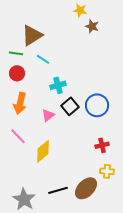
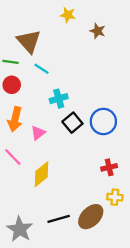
yellow star: (80, 10) -> (68, 15), moved
brown triangle: (32, 35) -> (29, 41), turned -40
pink triangle: (48, 115) -> (38, 133), moved

